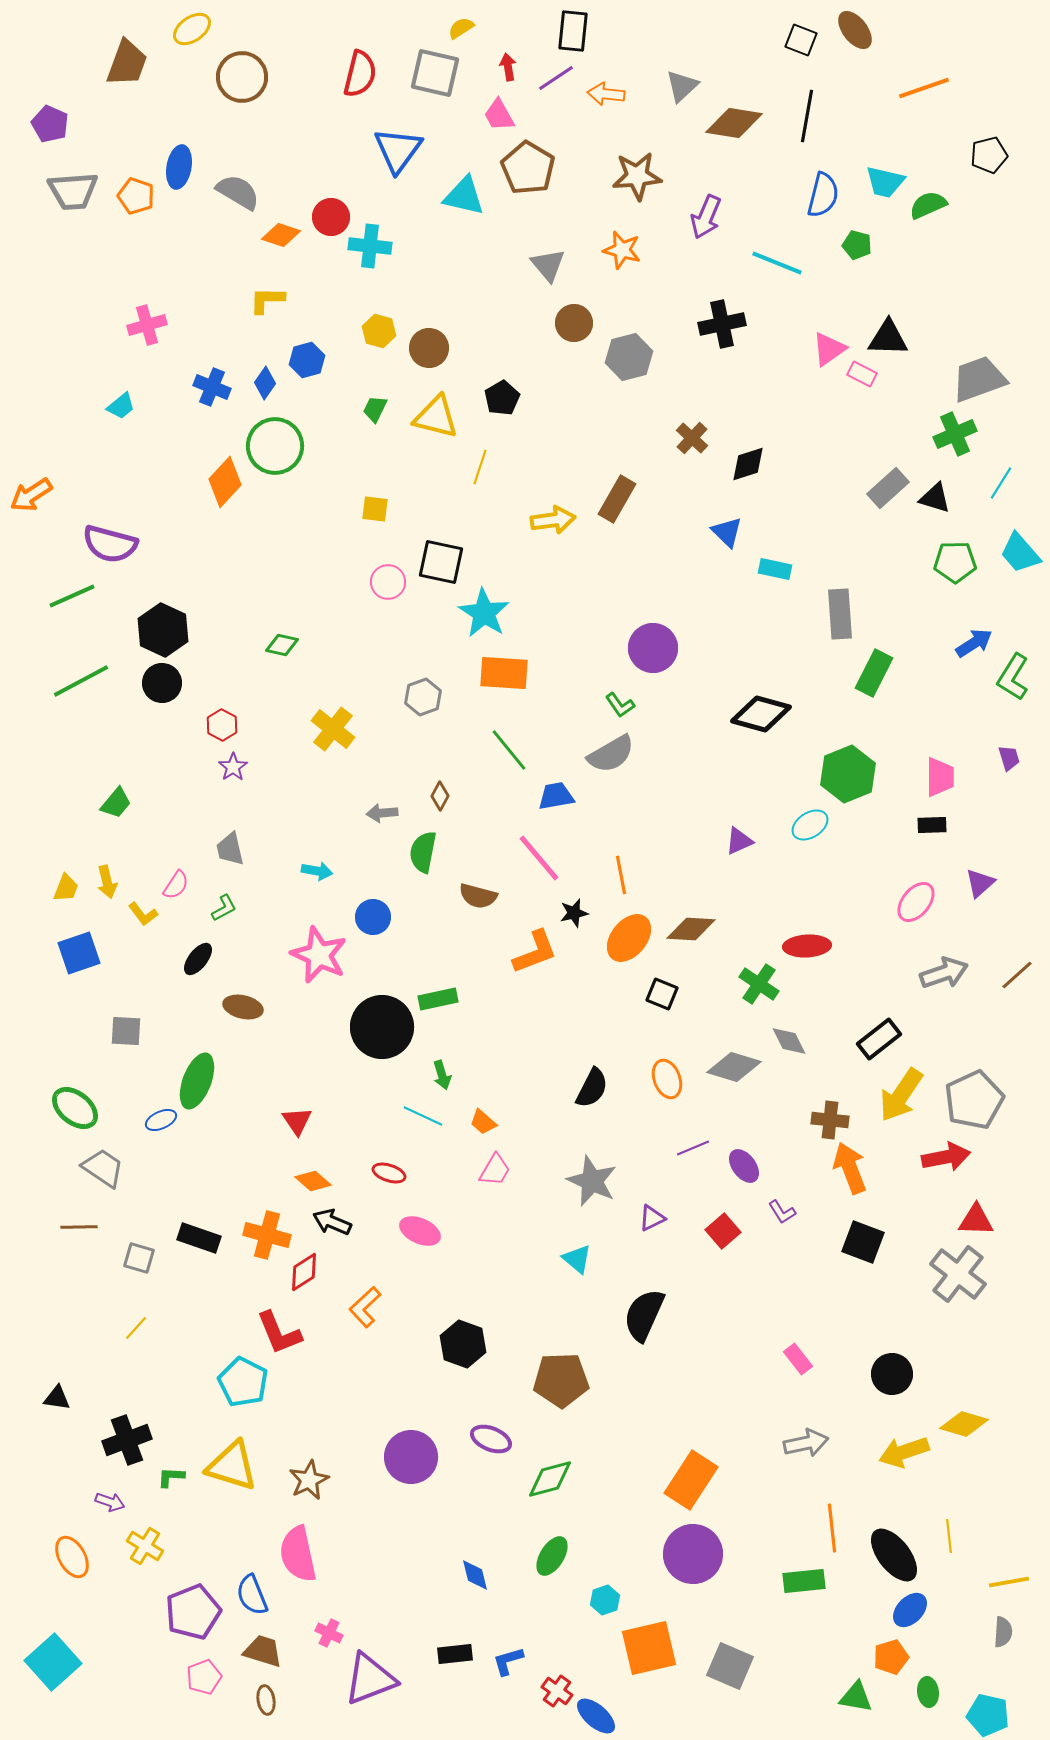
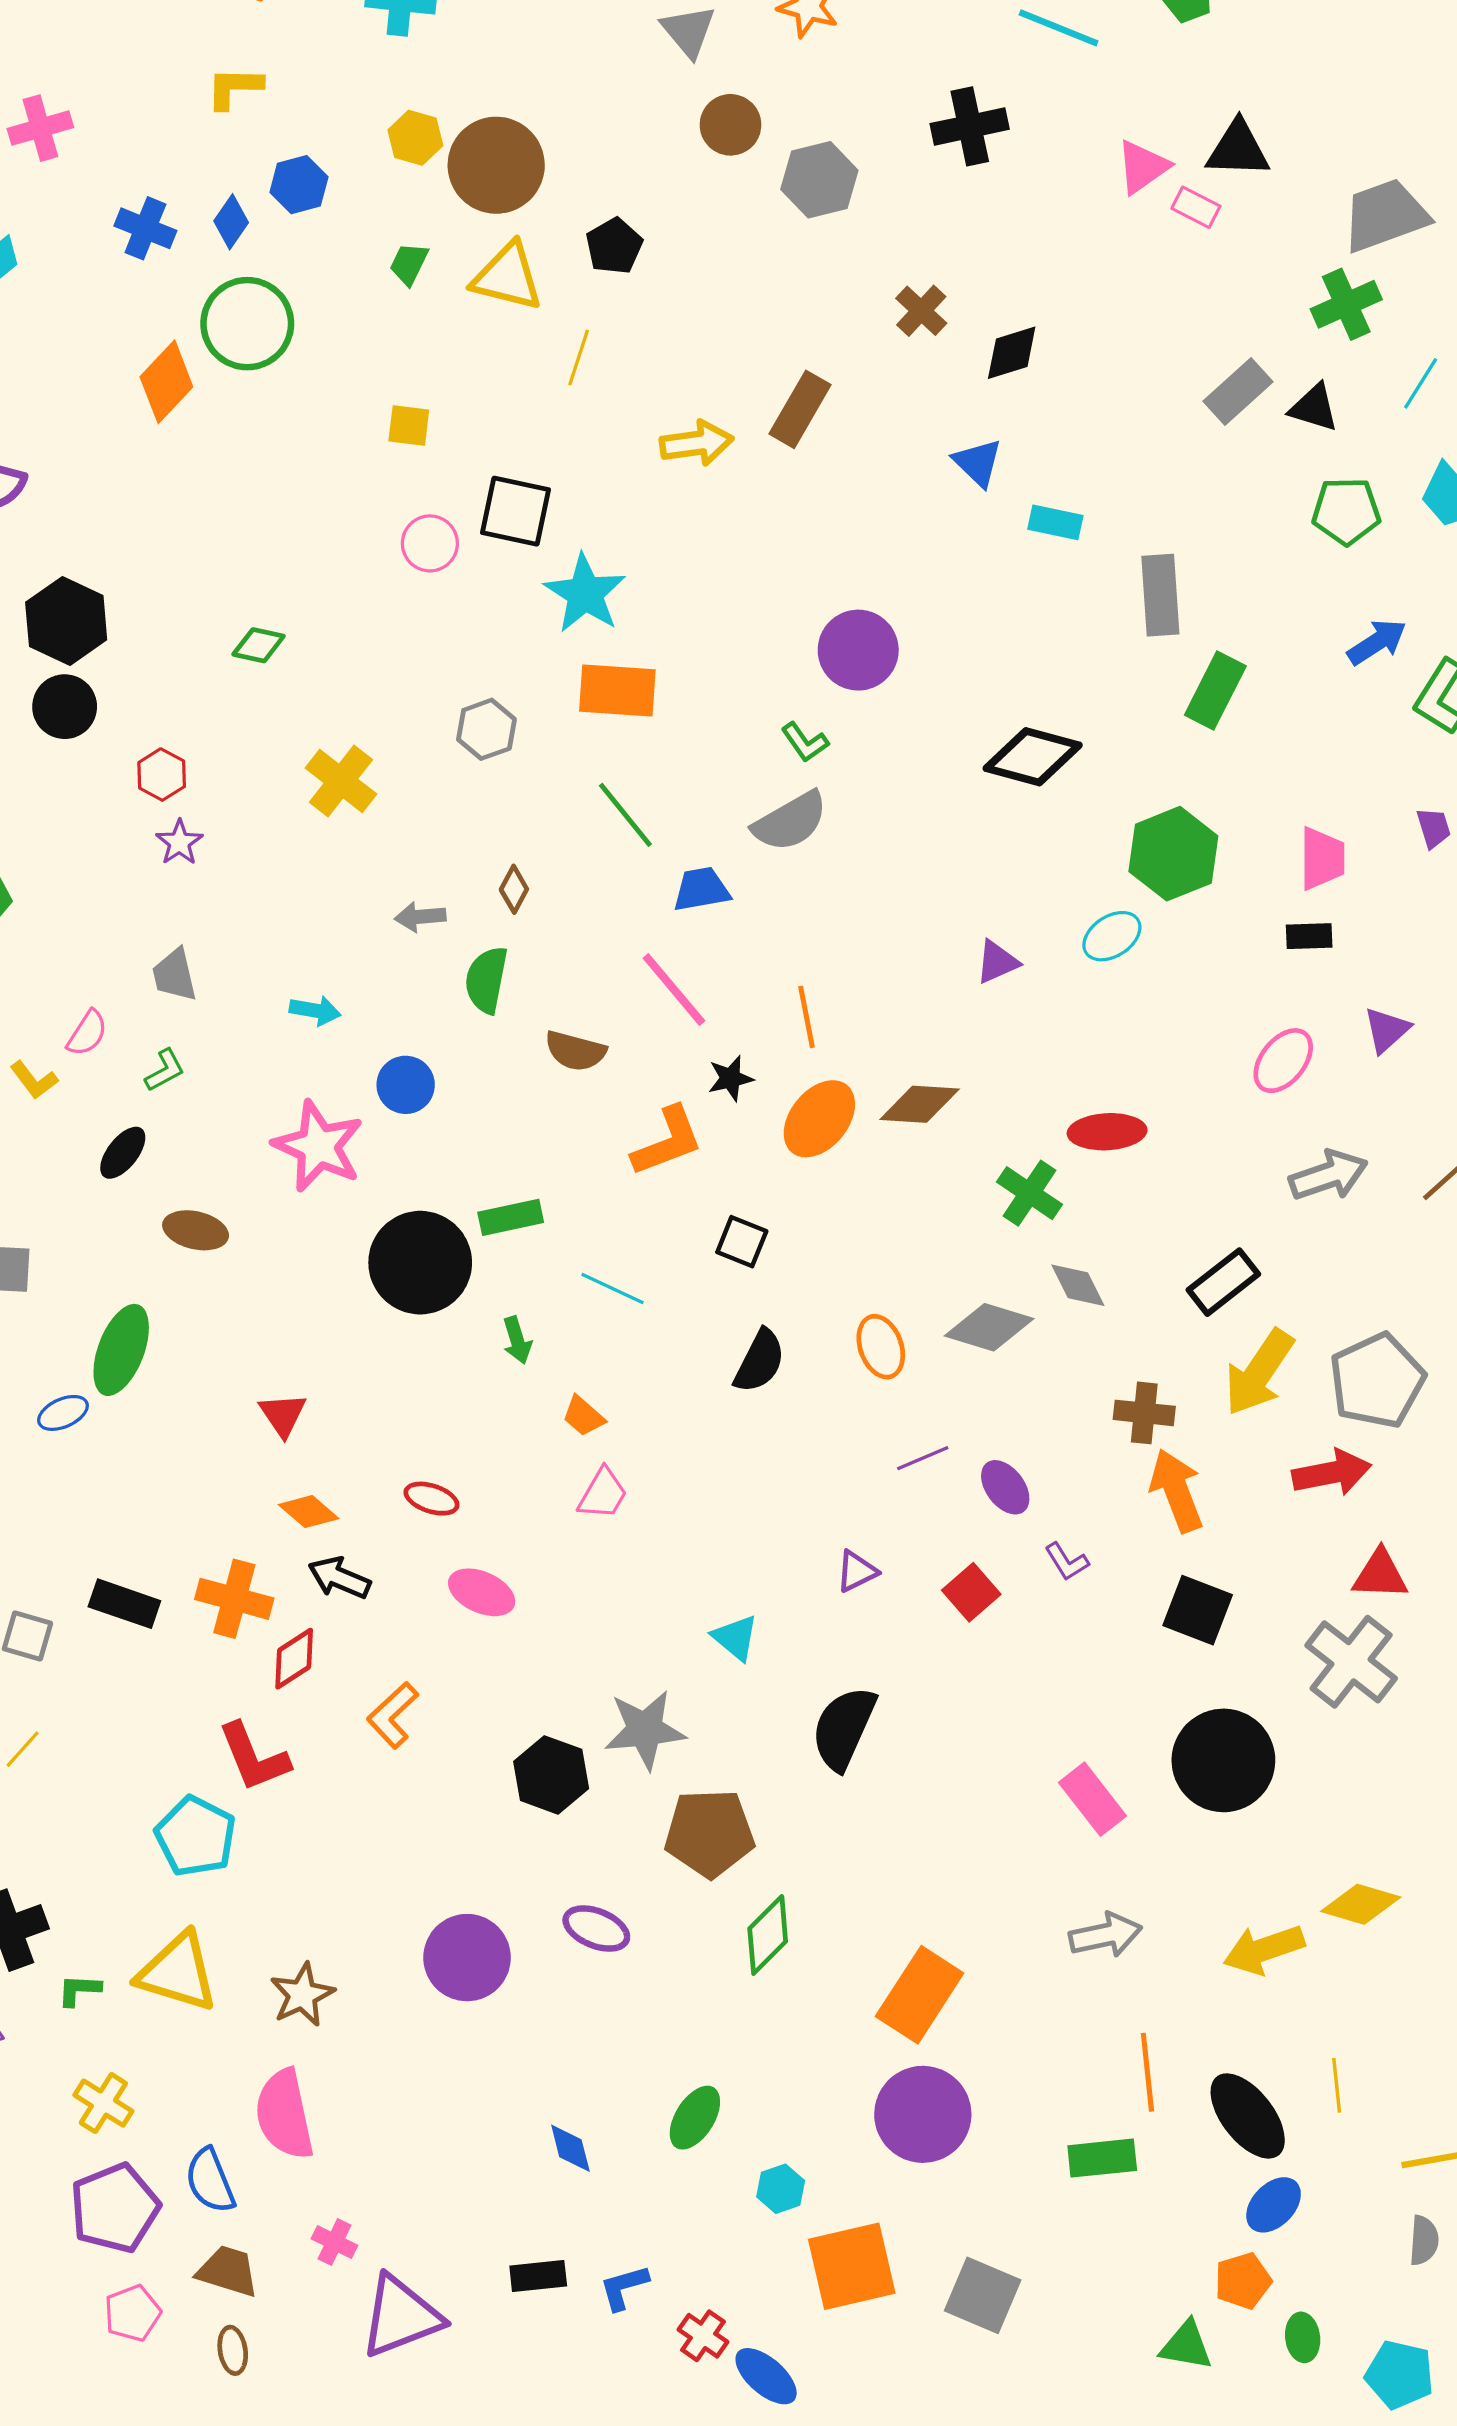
brown circle: (429, 348) -> (496, 165), size x1.5
black square: (662, 994) -> (742, 1242), moved
cyan line: (423, 1116) -> (613, 1288), moved
gray star: (592, 1181) -> (645, 1730), moved, turned -30
pink rectangle: (798, 1359) -> (1093, 1799), size x1.4
black circle: (892, 1374) -> (1223, 1760), moved, size x1.5
green diamond: (550, 1479) -> (768, 1935), moved, turned -30
yellow cross: (145, 1546) -> (103, 2103), moved

